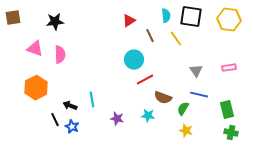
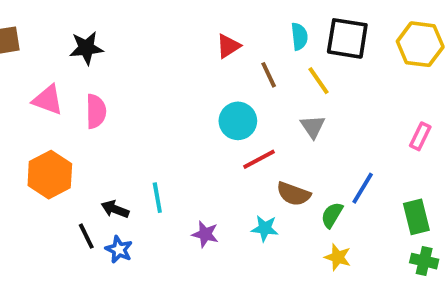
pink rectangle: (229, 68) -> (420, 136), turned -56
gray triangle: (196, 71) -> (313, 127), moved
blue line: (199, 95) -> (363, 188), turned -72

